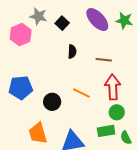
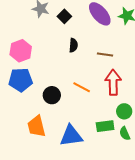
pink hexagon: (21, 35) -> (21, 51), moved
green circle: (117, 112) -> (124, 111), moved

